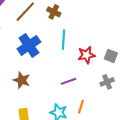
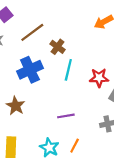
brown cross: (54, 12) -> (57, 47), moved
red star: (86, 55) -> (99, 78), moved

